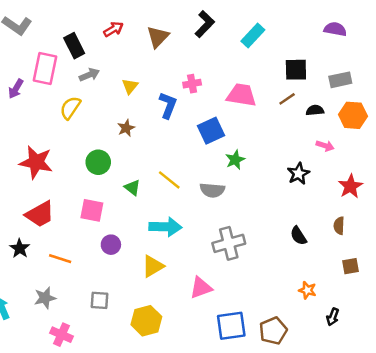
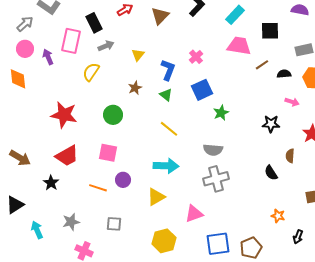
black square: (296, 70) -> (270, 31), moved
pink cross: (192, 84) -> (196, 57), moved, turned -32
purple arrow: (16, 89) -> (48, 57), turned 126
pink trapezoid: (241, 95) -> (239, 46), moved
black star: (298, 174) -> (271, 124), turned 30
green triangle: (132, 188) -> (166, 95), moved
gray semicircle: (212, 190) -> (213, 150), moved
brown semicircle: (339, 226) -> (290, 156), moved
orange line: (60, 259) -> (98, 188), moved
yellow hexagon: (146, 321) -> (164, 241), moved

